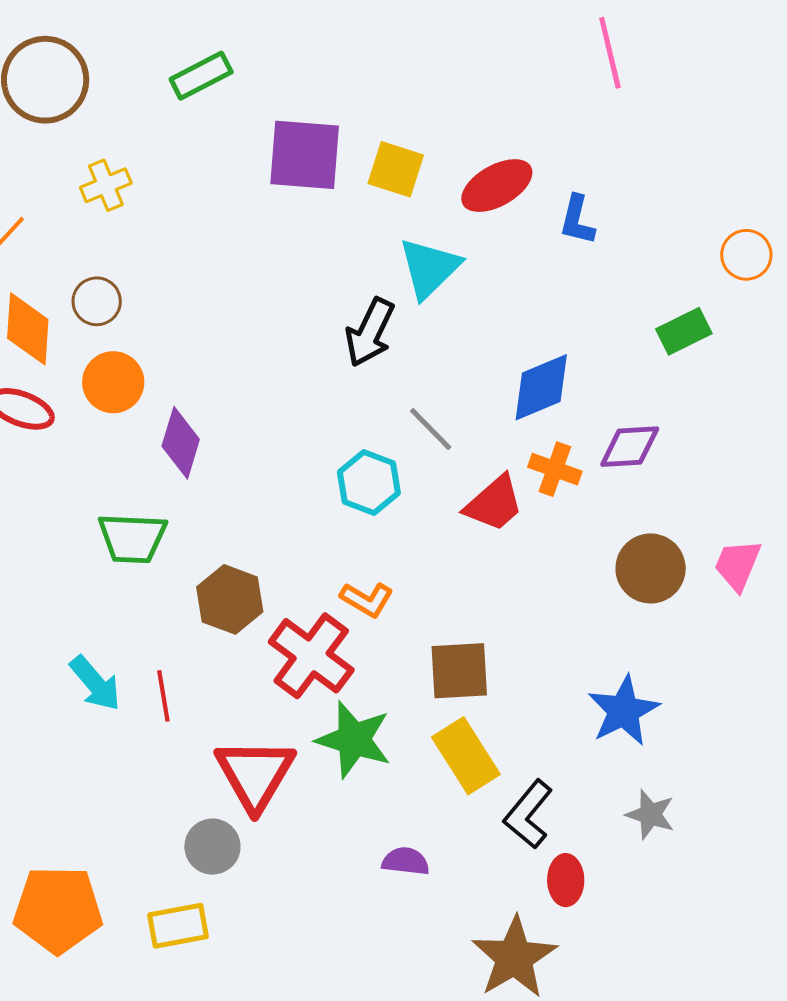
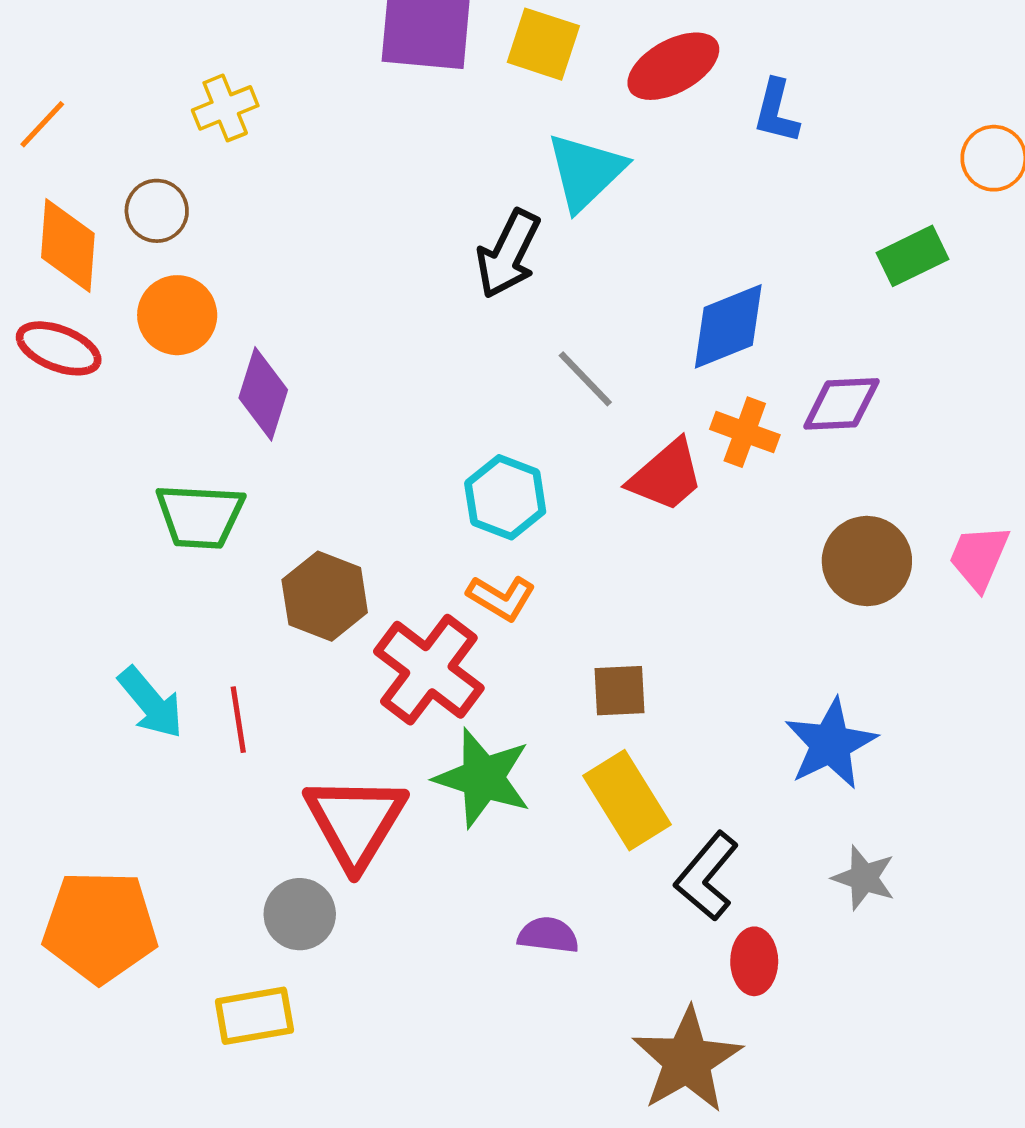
yellow cross: (106, 185) -> (225, 108), moved
cyan hexagon: (369, 482) -> (505, 497), moved
brown square: (459, 671) -> (619, 691), size x0.7
orange pentagon: (58, 910) -> (100, 927), moved

